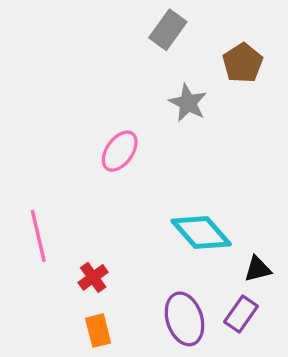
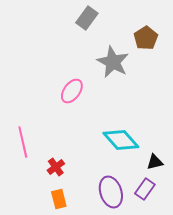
gray rectangle: (168, 30) -> (87, 18), moved
gray star: (188, 103) -> (113, 62), size x1.4

